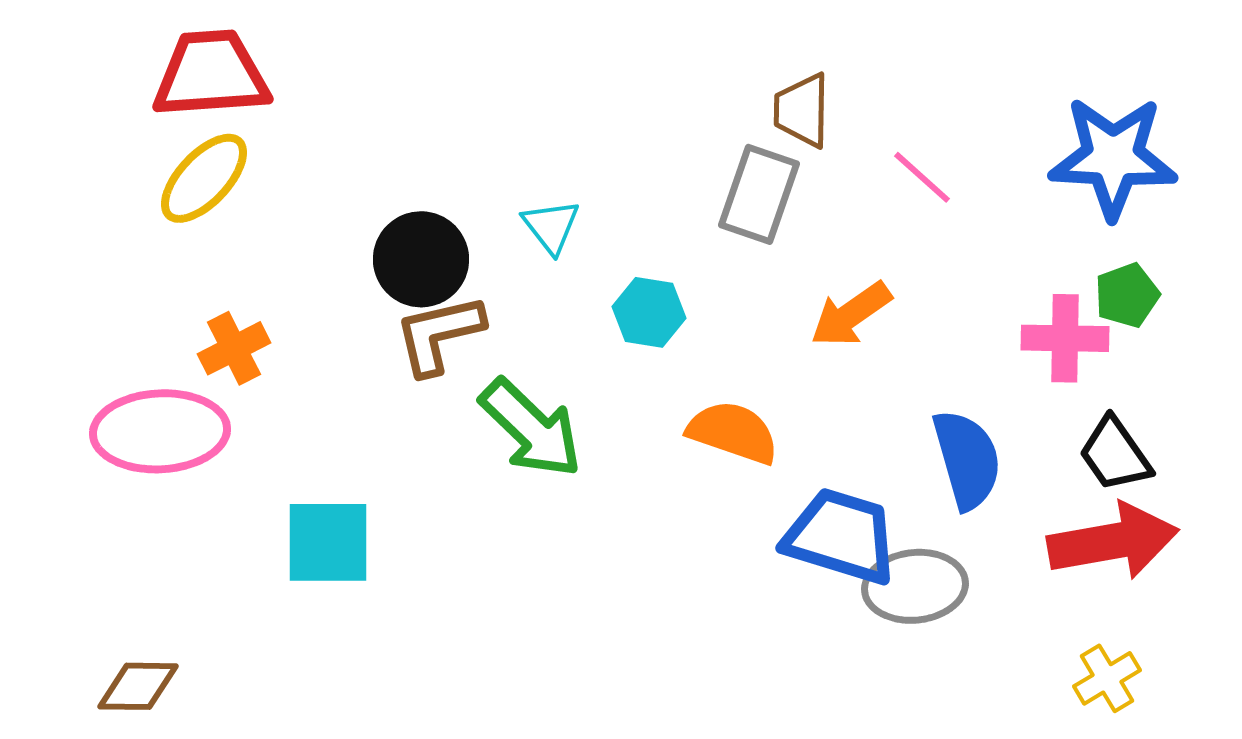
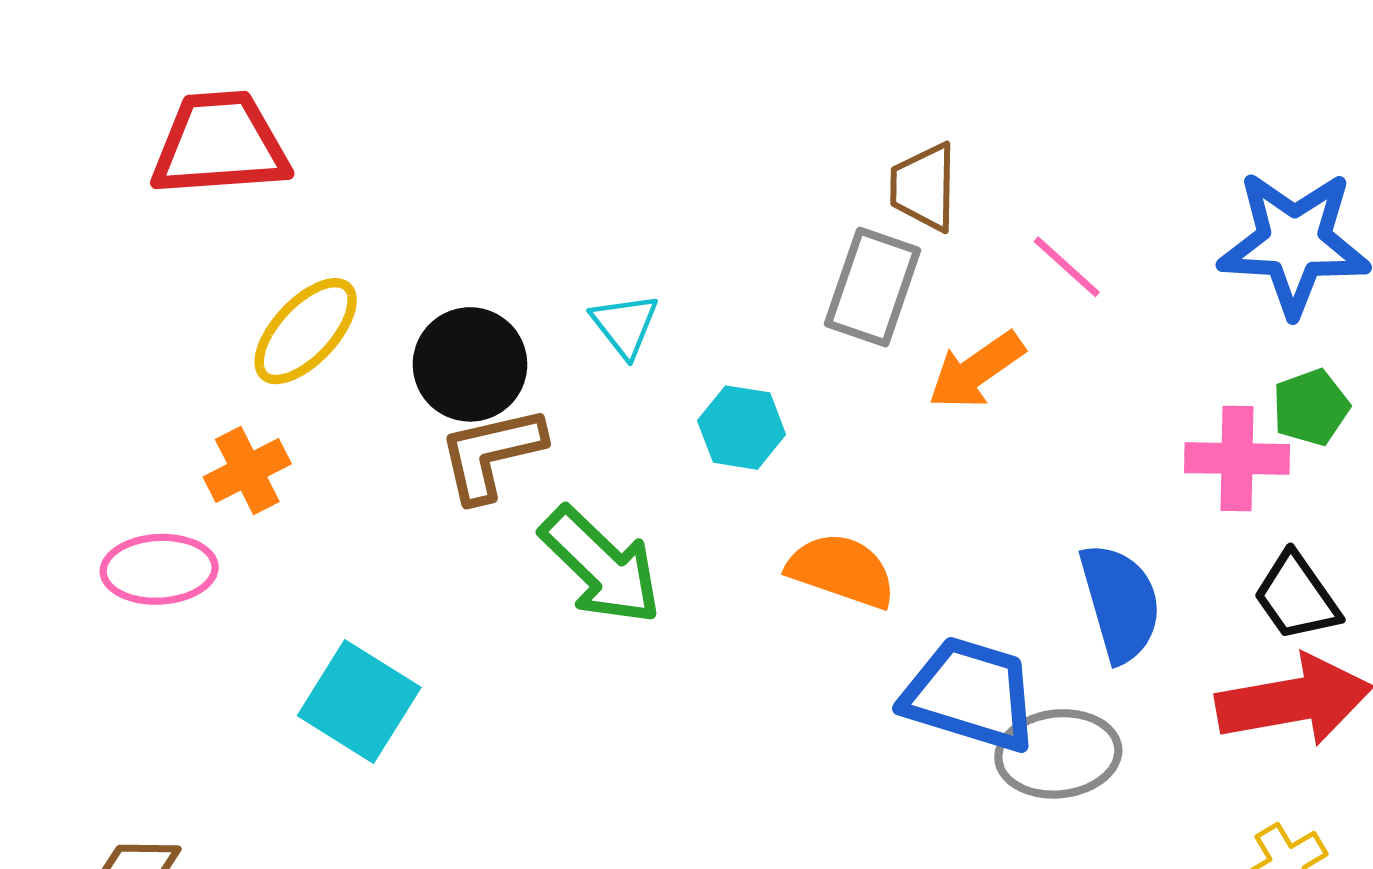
yellow ellipse: (204, 178) -> (306, 331), moved
orange arrow: (851, 314) -> (976, 370), moved
pink ellipse: (160, 431) -> (159, 569), size x0.7
cyan square: (328, 542) -> (359, 701), turned 32

